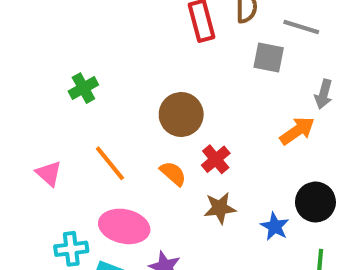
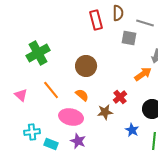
green cross: (83, 88) -> (38, 53), size x1.6
red cross: (216, 159) -> (120, 97), moved
pink ellipse: (124, 226) -> (71, 117), moved
blue star: (275, 226) -> (132, 130), moved

